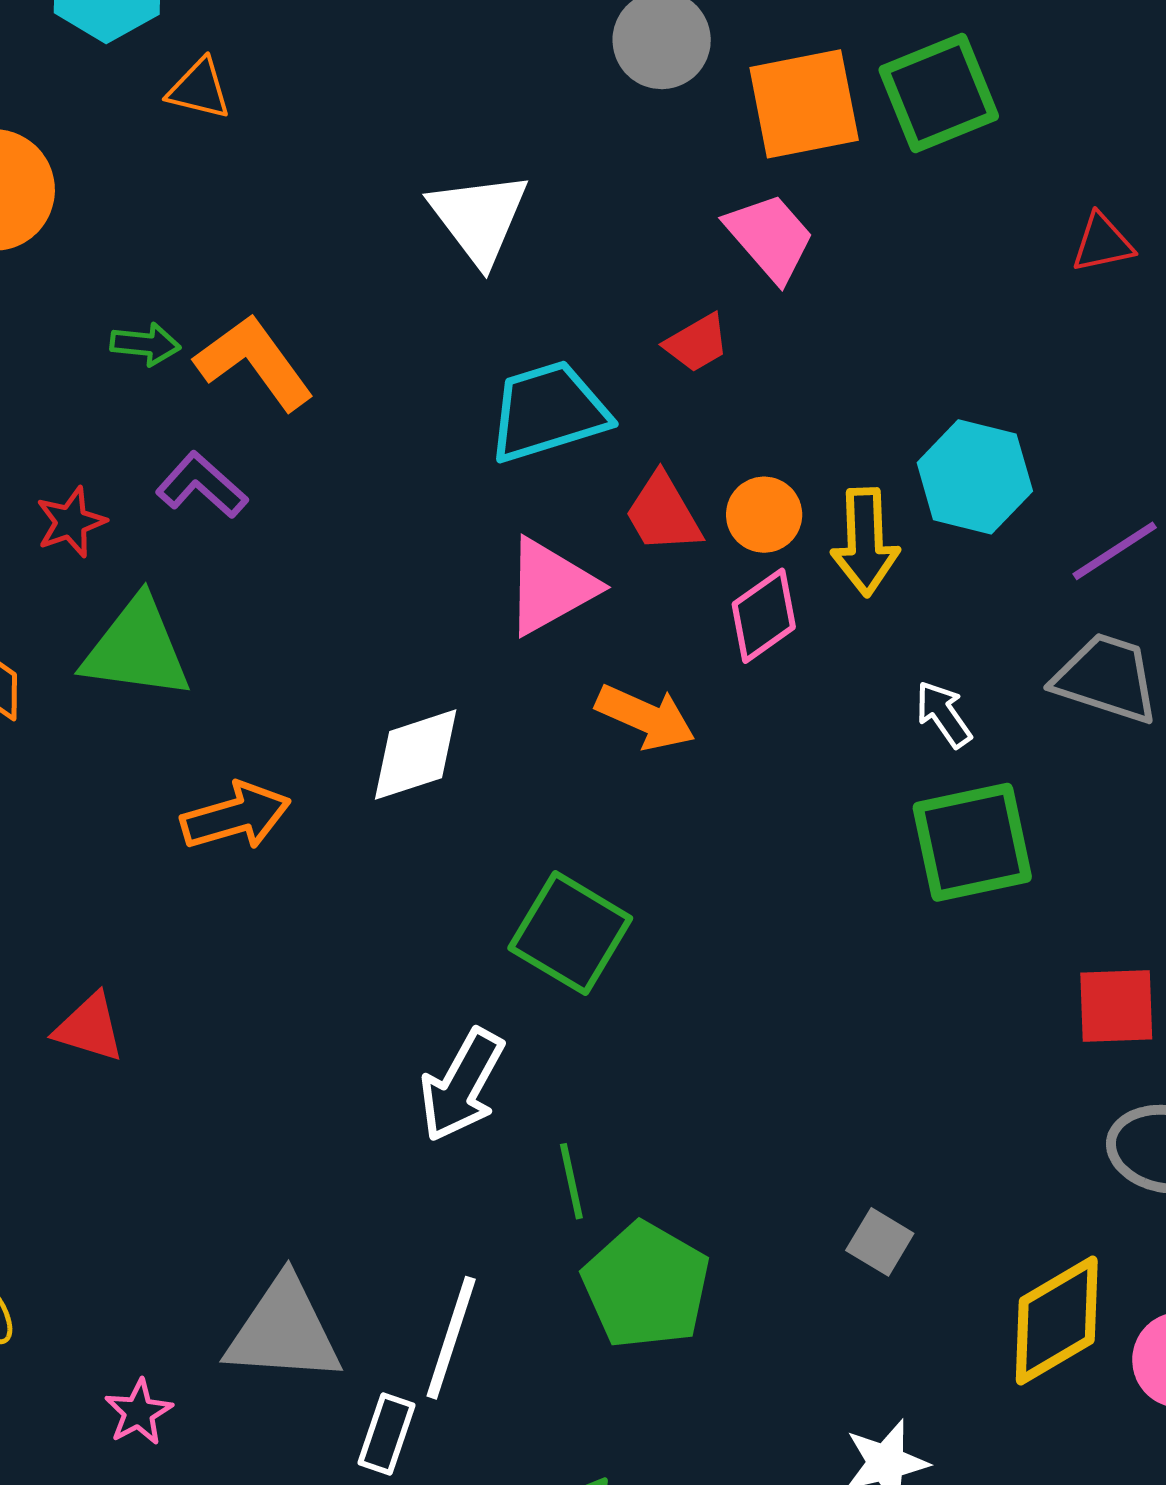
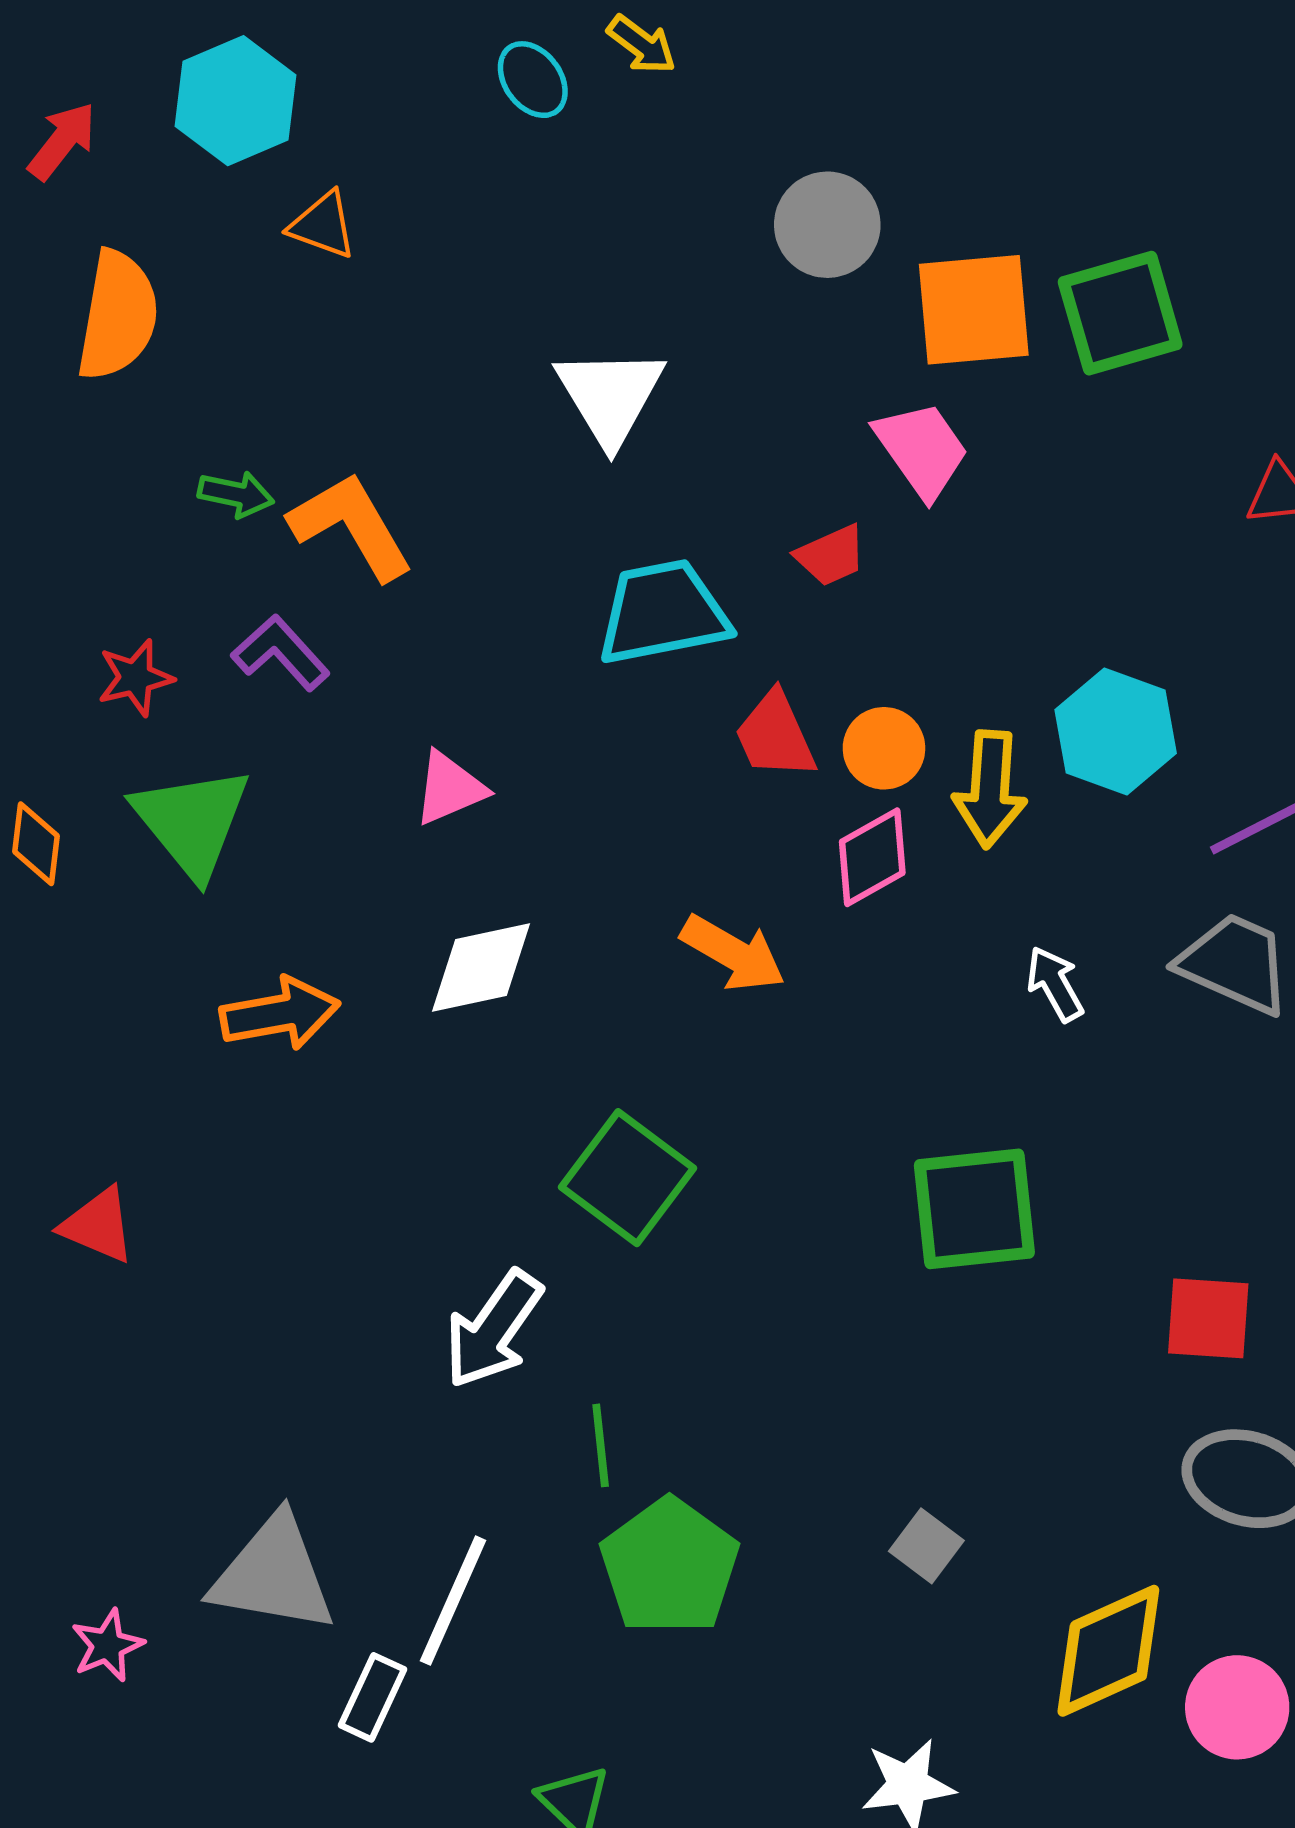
pink triangle: (551, 587) -> (450, 788), moved, size x0.7
green triangle: (137, 649) -> (192, 822), turned 37
green square: (972, 842) -> (974, 1209), moved

